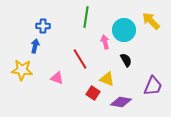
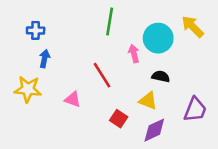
blue cross: (43, 26) -> (36, 30), moved
black semicircle: (126, 60) -> (161, 76), turned -48
yellow triangle: (107, 79) -> (148, 101), moved
purple diamond: (121, 102) -> (154, 130), turned -35

